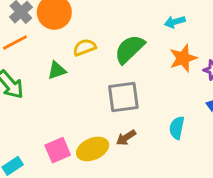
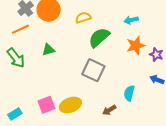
yellow semicircle: (85, 47) -> (83, 18), moved
gray square: (123, 97) -> (93, 70), turned 30
brown arrow: (126, 138) -> (109, 110), moved

